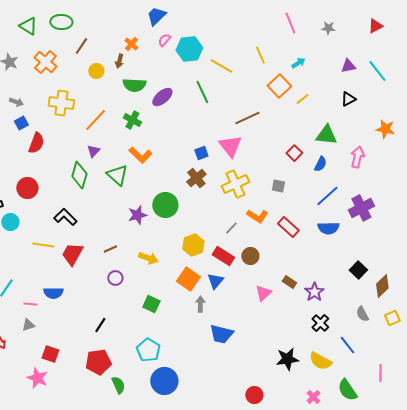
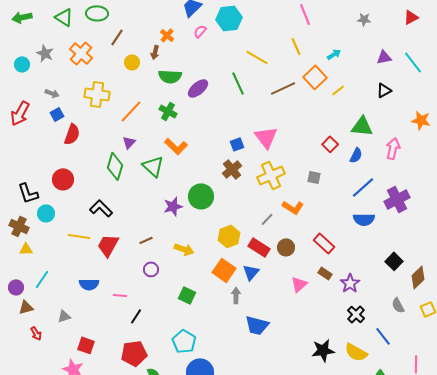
pink line: (290, 23) -> (305, 14), moved
cyan hexagon: (189, 49) -> (229, 18), moved
brown line: (247, 118) -> (283, 88), moved
red rectangle: (288, 227) -> (324, 243), moved
pink line: (30, 304) -> (120, 295), moved

